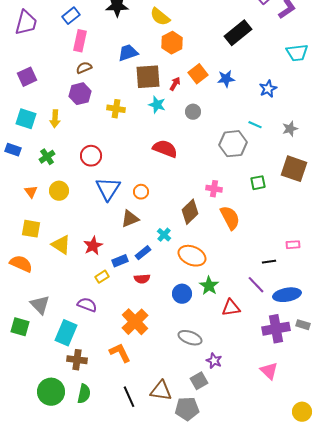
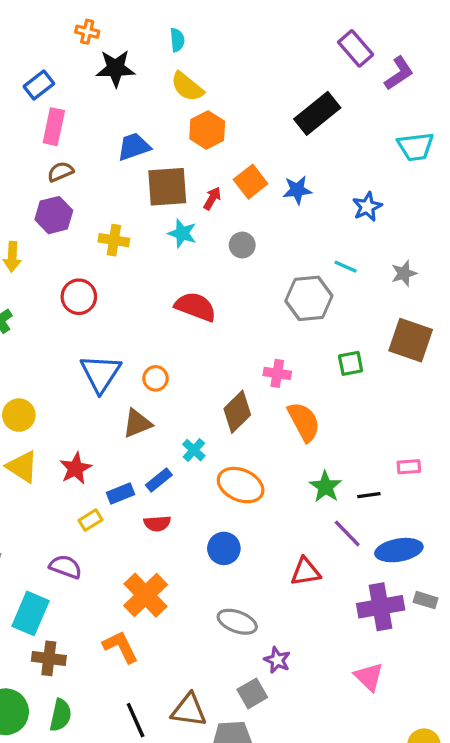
red circle: (91, 156) -> (79, 297), moved
yellow circle: (59, 191) -> (19, 415), moved
green star: (209, 286) -> (326, 487), moved

